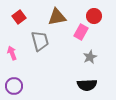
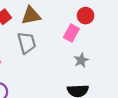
brown triangle: (57, 17) -> (31, 16), moved

